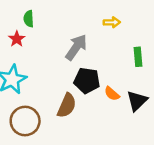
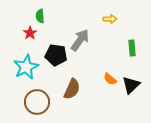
black pentagon: (87, 81) -> (56, 55), moved

